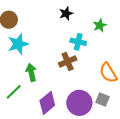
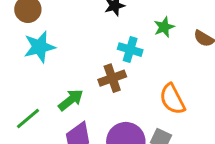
green arrow: (31, 72) -> (71, 100), moved, turned 60

